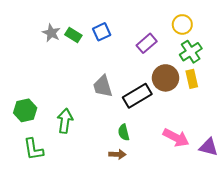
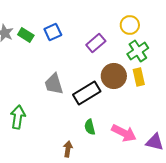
green semicircle: (124, 132) -> (90, 127), moved
brown arrow: (117, 154) -> (68, 149), turned -84

